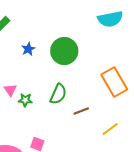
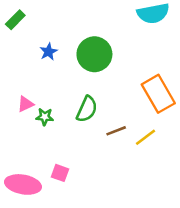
pink triangle: (10, 90) -> (26, 104), turned 40
yellow line: (110, 129) -> (146, 137), moved

